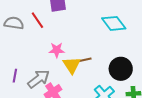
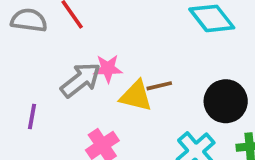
yellow triangle: (72, 65) -> (136, 96), turned -42
gray arrow: (39, 79) -> (81, 80), moved

